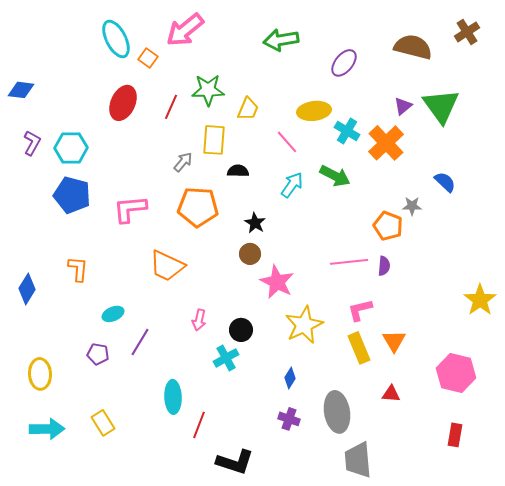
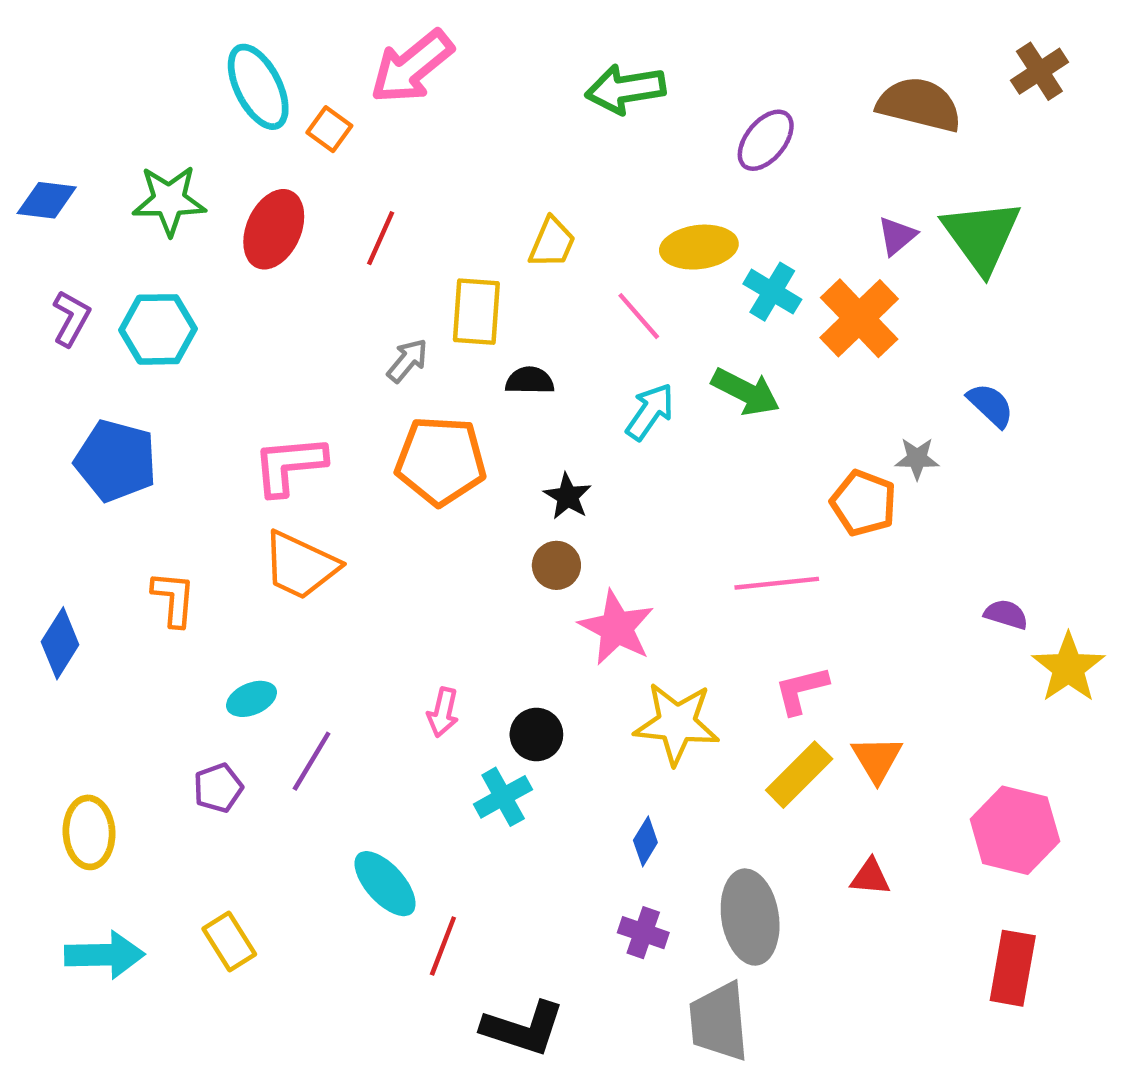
green star: (208, 90) -> (169, 200), moved
blue pentagon: (72, 195) -> (116, 461), moved
orange trapezoid: (167, 266) -> (300, 565), moved
purple semicircle: (384, 266) -> (1006, 614), moved, turned -78
yellow star: (304, 325) -> (677, 723), turned 30
yellow rectangle: (359, 348) -> (799, 775), turned 68
purple pentagon: (98, 354) -> (218, 788), turned -30
cyan ellipse: (173, 397) -> (385, 884), turned -40
red rectangle: (455, 435) -> (1013, 968), size x1.4
gray trapezoid: (358, 460) -> (719, 1022), moved

